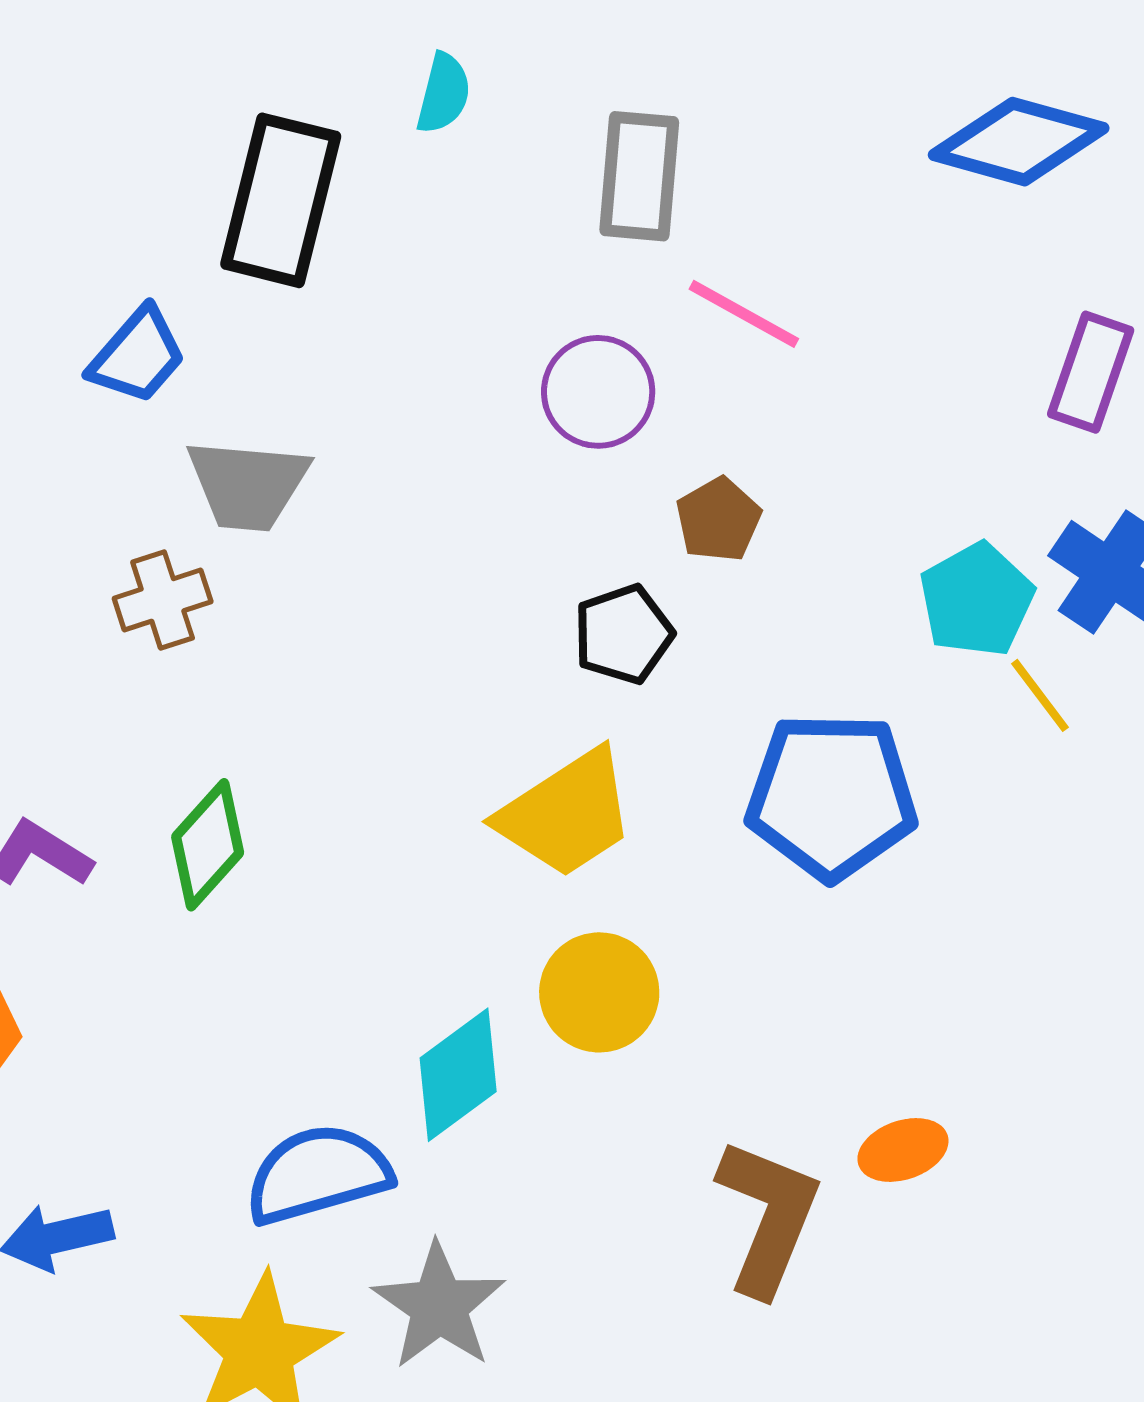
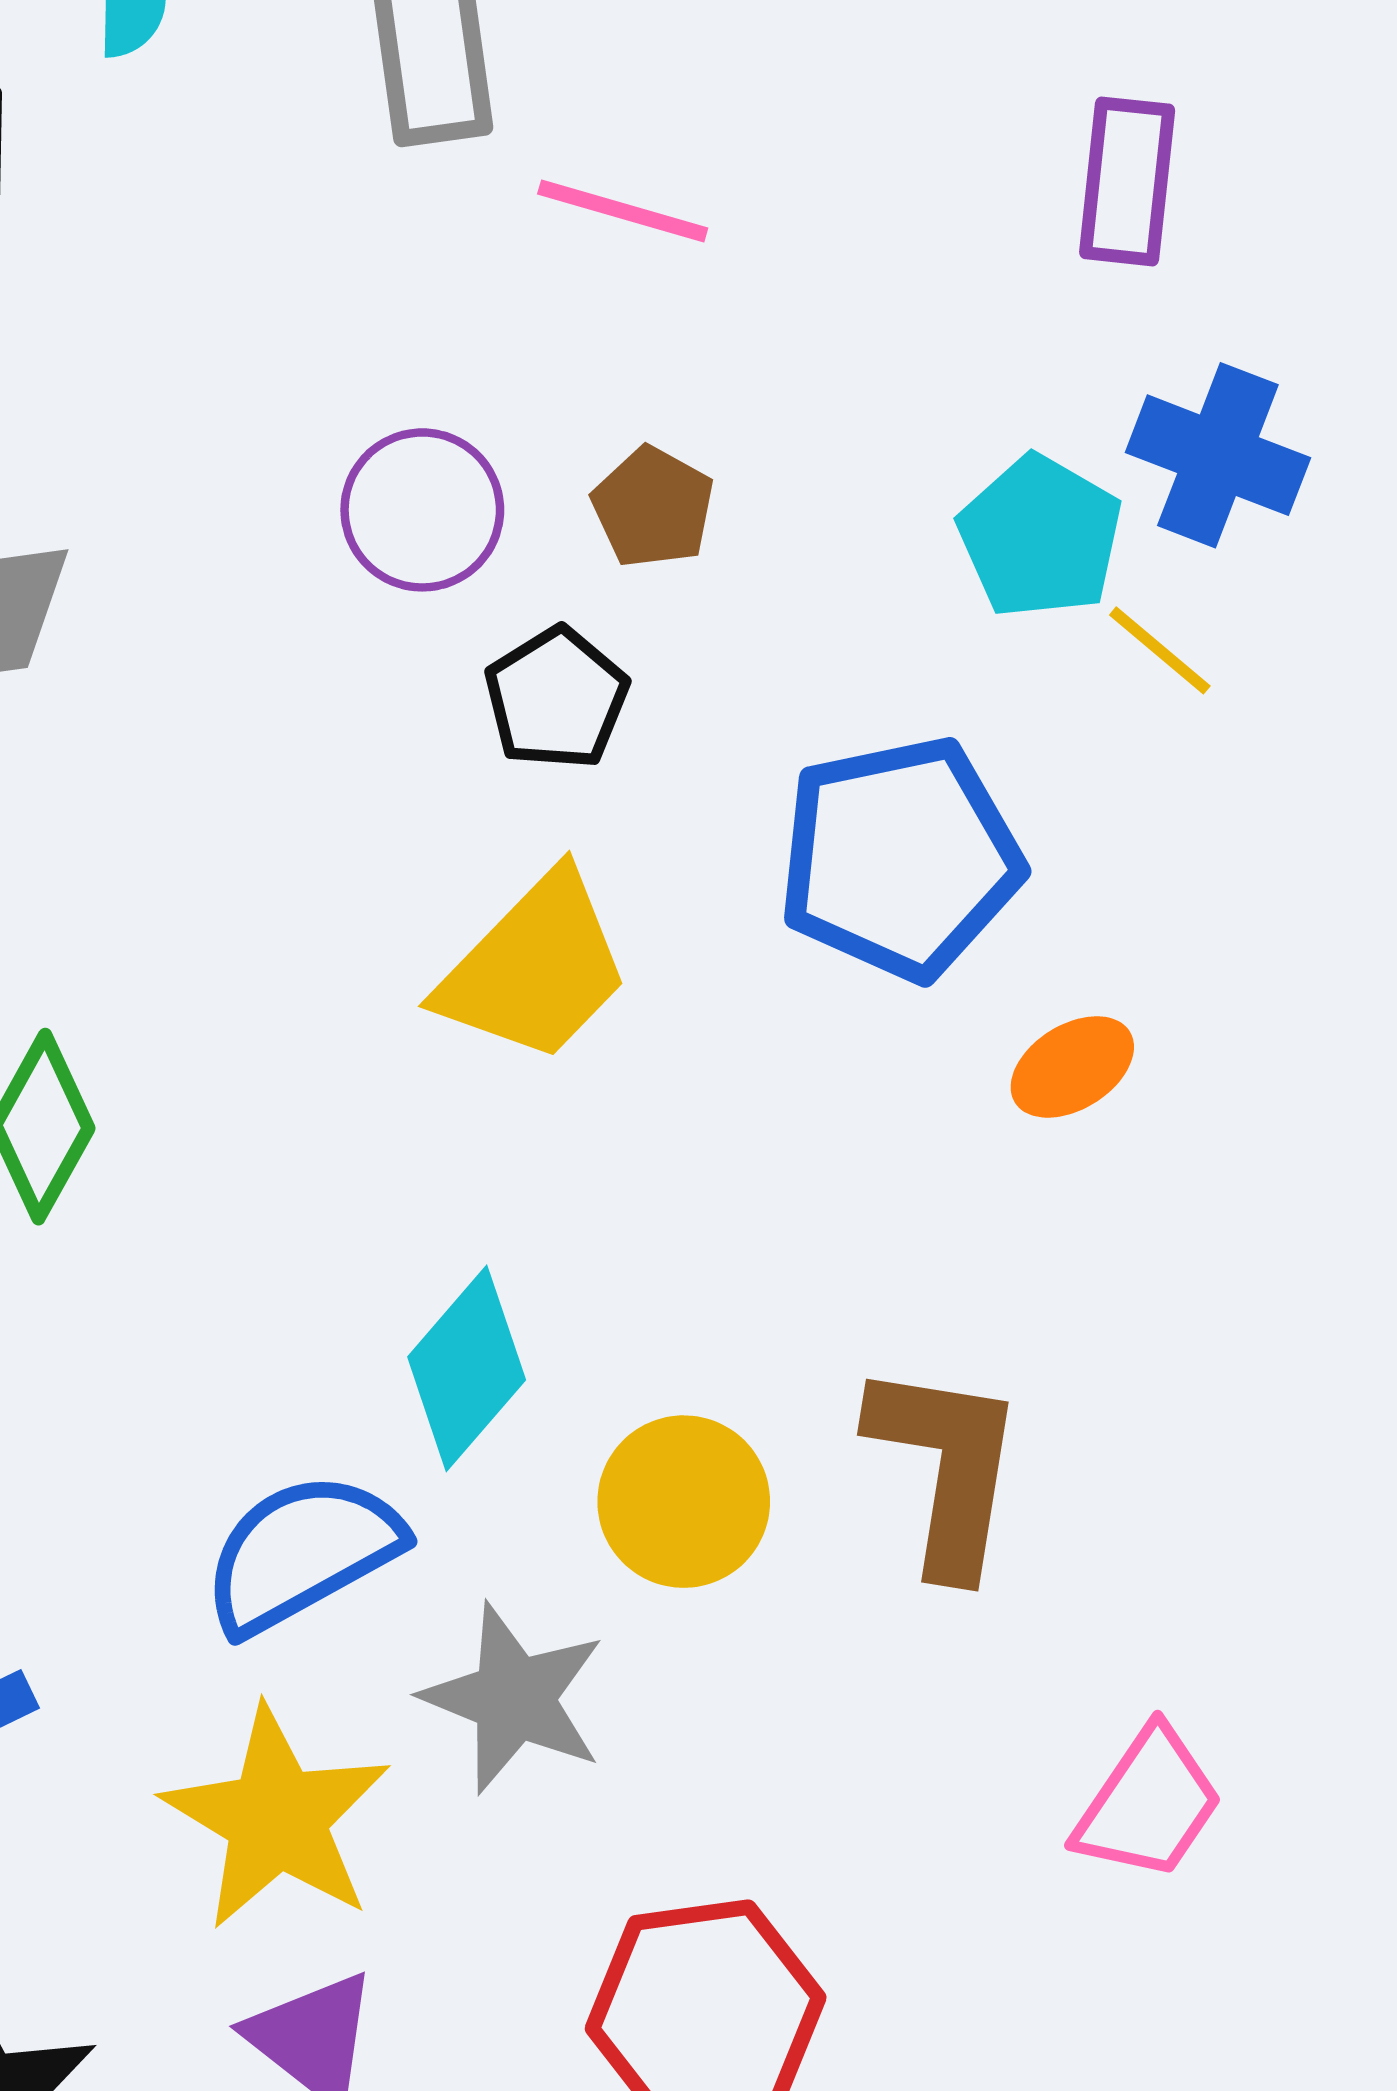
purple circle: (598, 392) -> (422, 510), moved
yellow circle: (599, 992) -> (684, 1502), moved
orange ellipse: (903, 1150) -> (1072, 1067), moved

